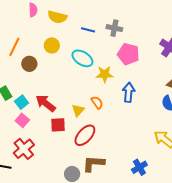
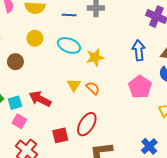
pink pentagon: (128, 54) -> (140, 87), moved, turned 30
blue arrow: (129, 92) -> (139, 50), moved
cyan square: (22, 102) -> (15, 103), turned 32
yellow triangle: (78, 110) -> (74, 85), moved
red square: (58, 125) -> (60, 135), moved

